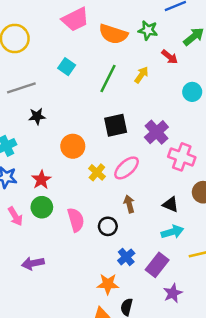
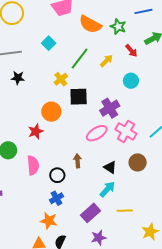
cyan circle: (192, 92) -> (131, 81), moved
orange circle: (73, 146) -> (51, 112), moved
pink ellipse: (127, 168) -> (97, 133), moved
yellow cross: (97, 172) -> (61, 79), moved
red star: (41, 180) -> (36, 131), moved
cyan arrow: (172, 232) -> (107, 189), turned -42
blue cross: (126, 257) -> (57, 198), moved

